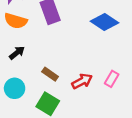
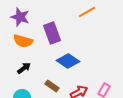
blue diamond: (105, 22) -> (68, 61), moved

